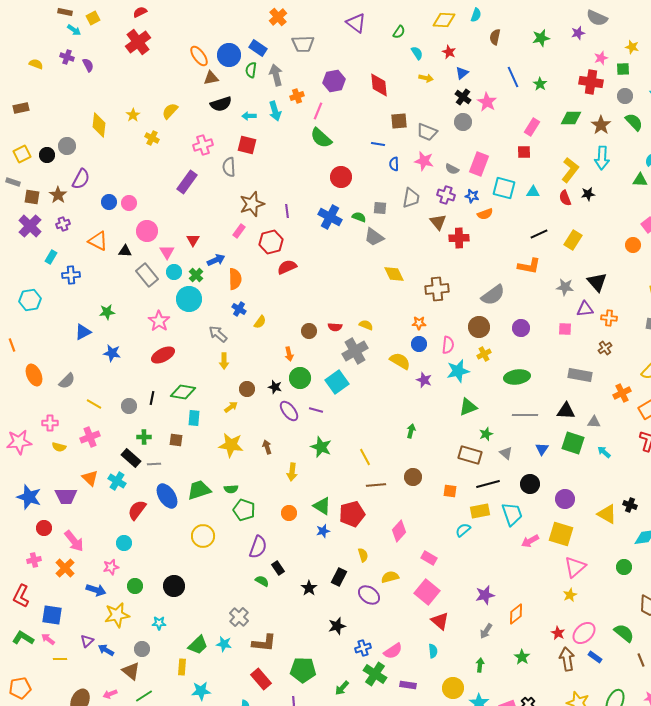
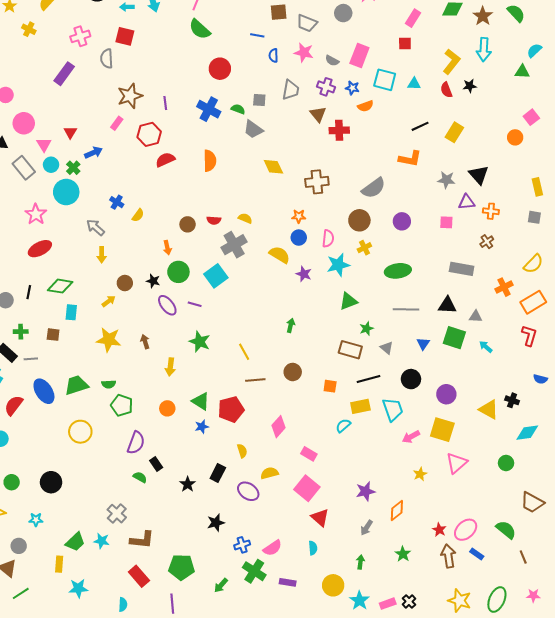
orange semicircle: (235, 279) -> (210, 161), moved
yellow star: (570, 595) -> (420, 474), moved

